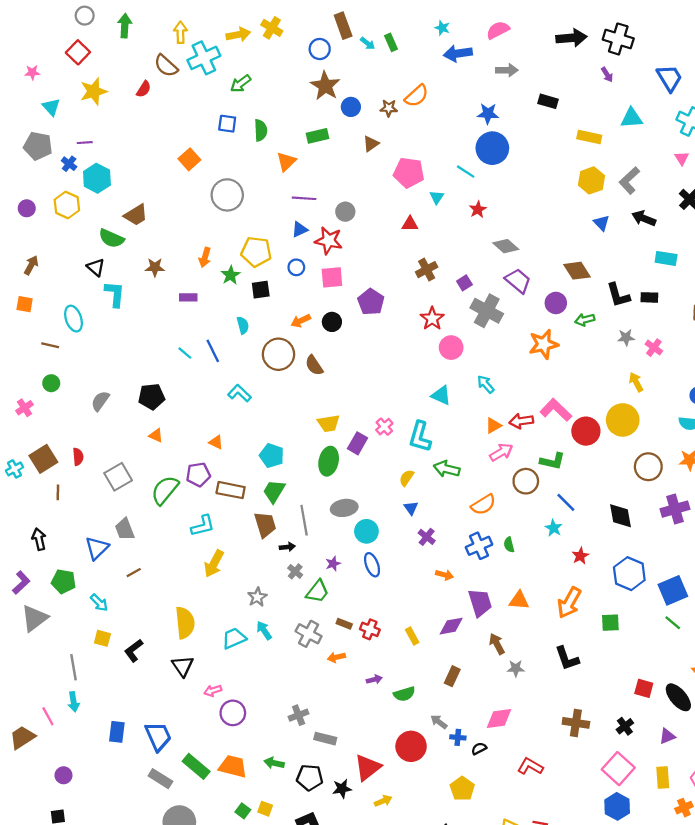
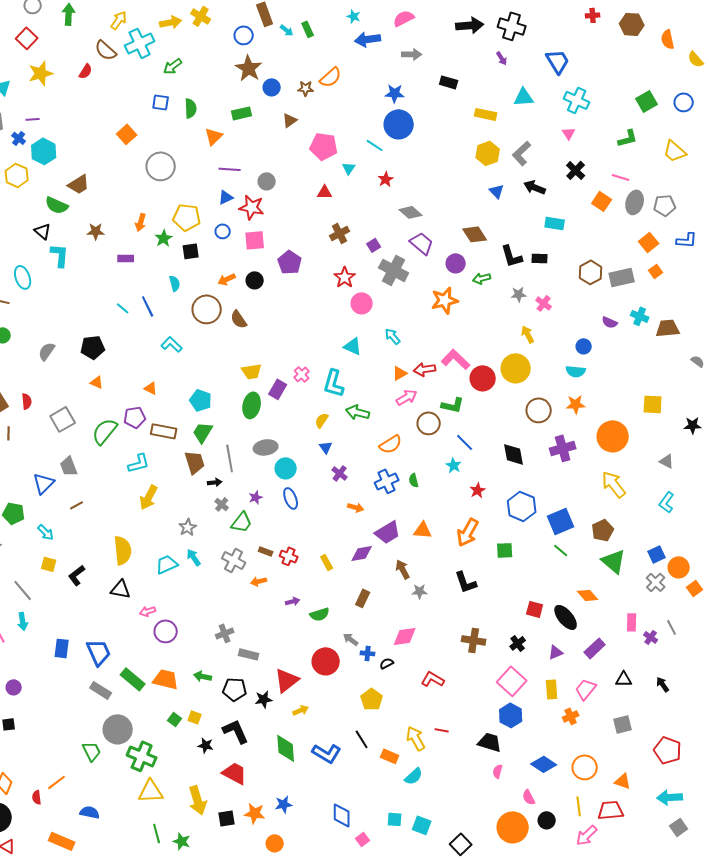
yellow arrow: (180, 32) -> (119, 20), turned 36
purple trapezoid: (480, 603) -> (388, 532), turned 76
black triangle: (183, 666) -> (121, 589), turned -45
gray line: (74, 667) -> (23, 590), turned -30

